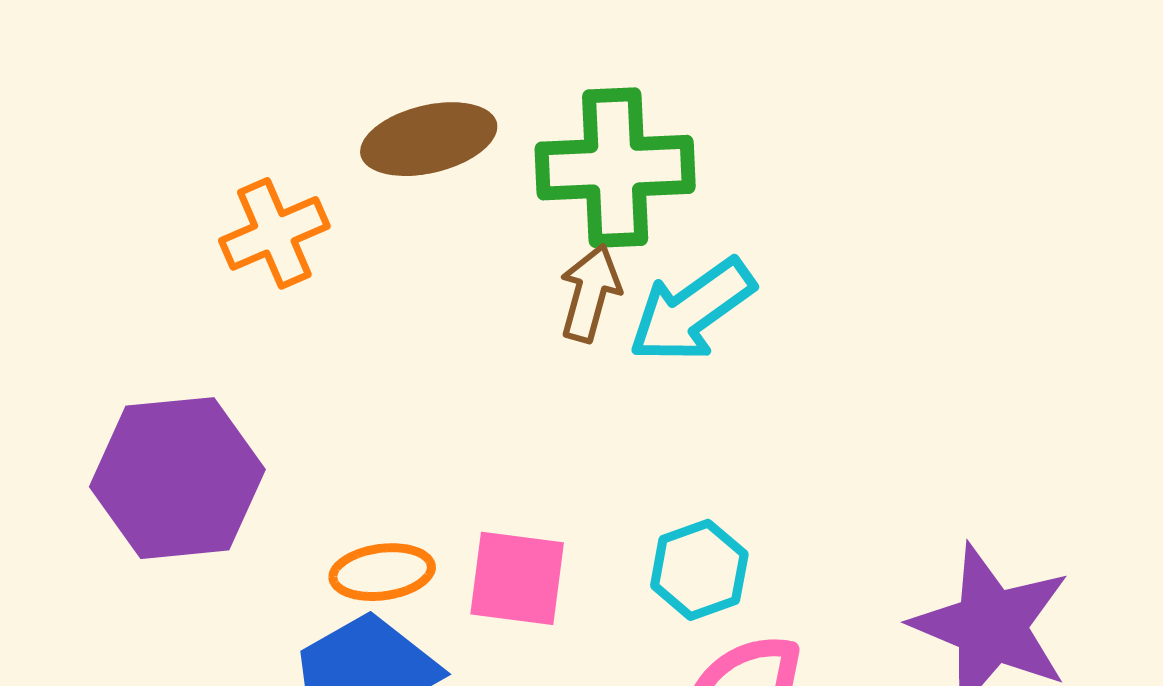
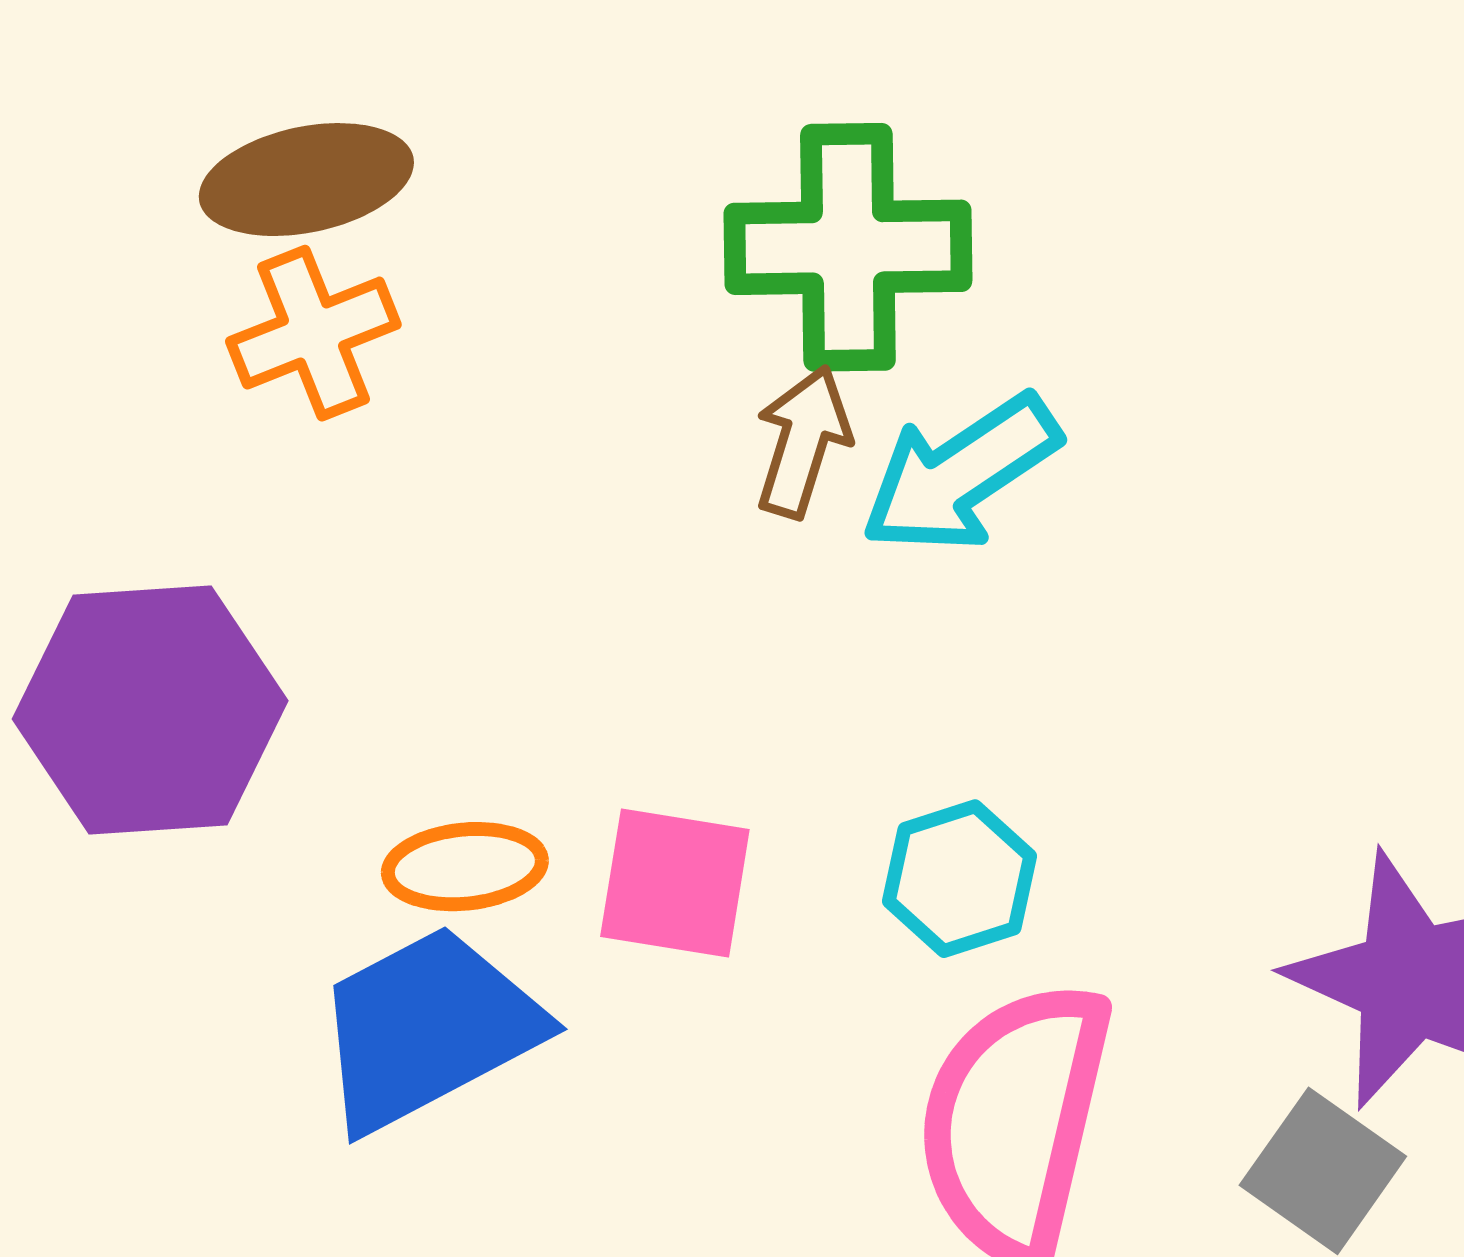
brown ellipse: (429, 139) -> (306, 180), moved

